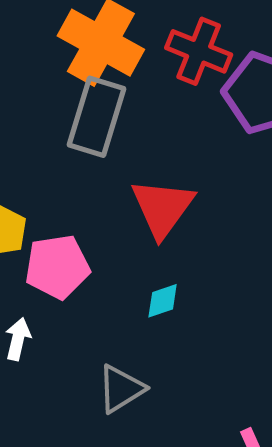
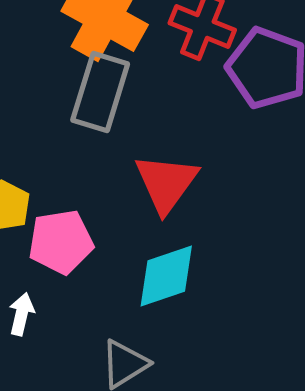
cyan diamond: (163, 301) -> (166, 276), size x1.8

